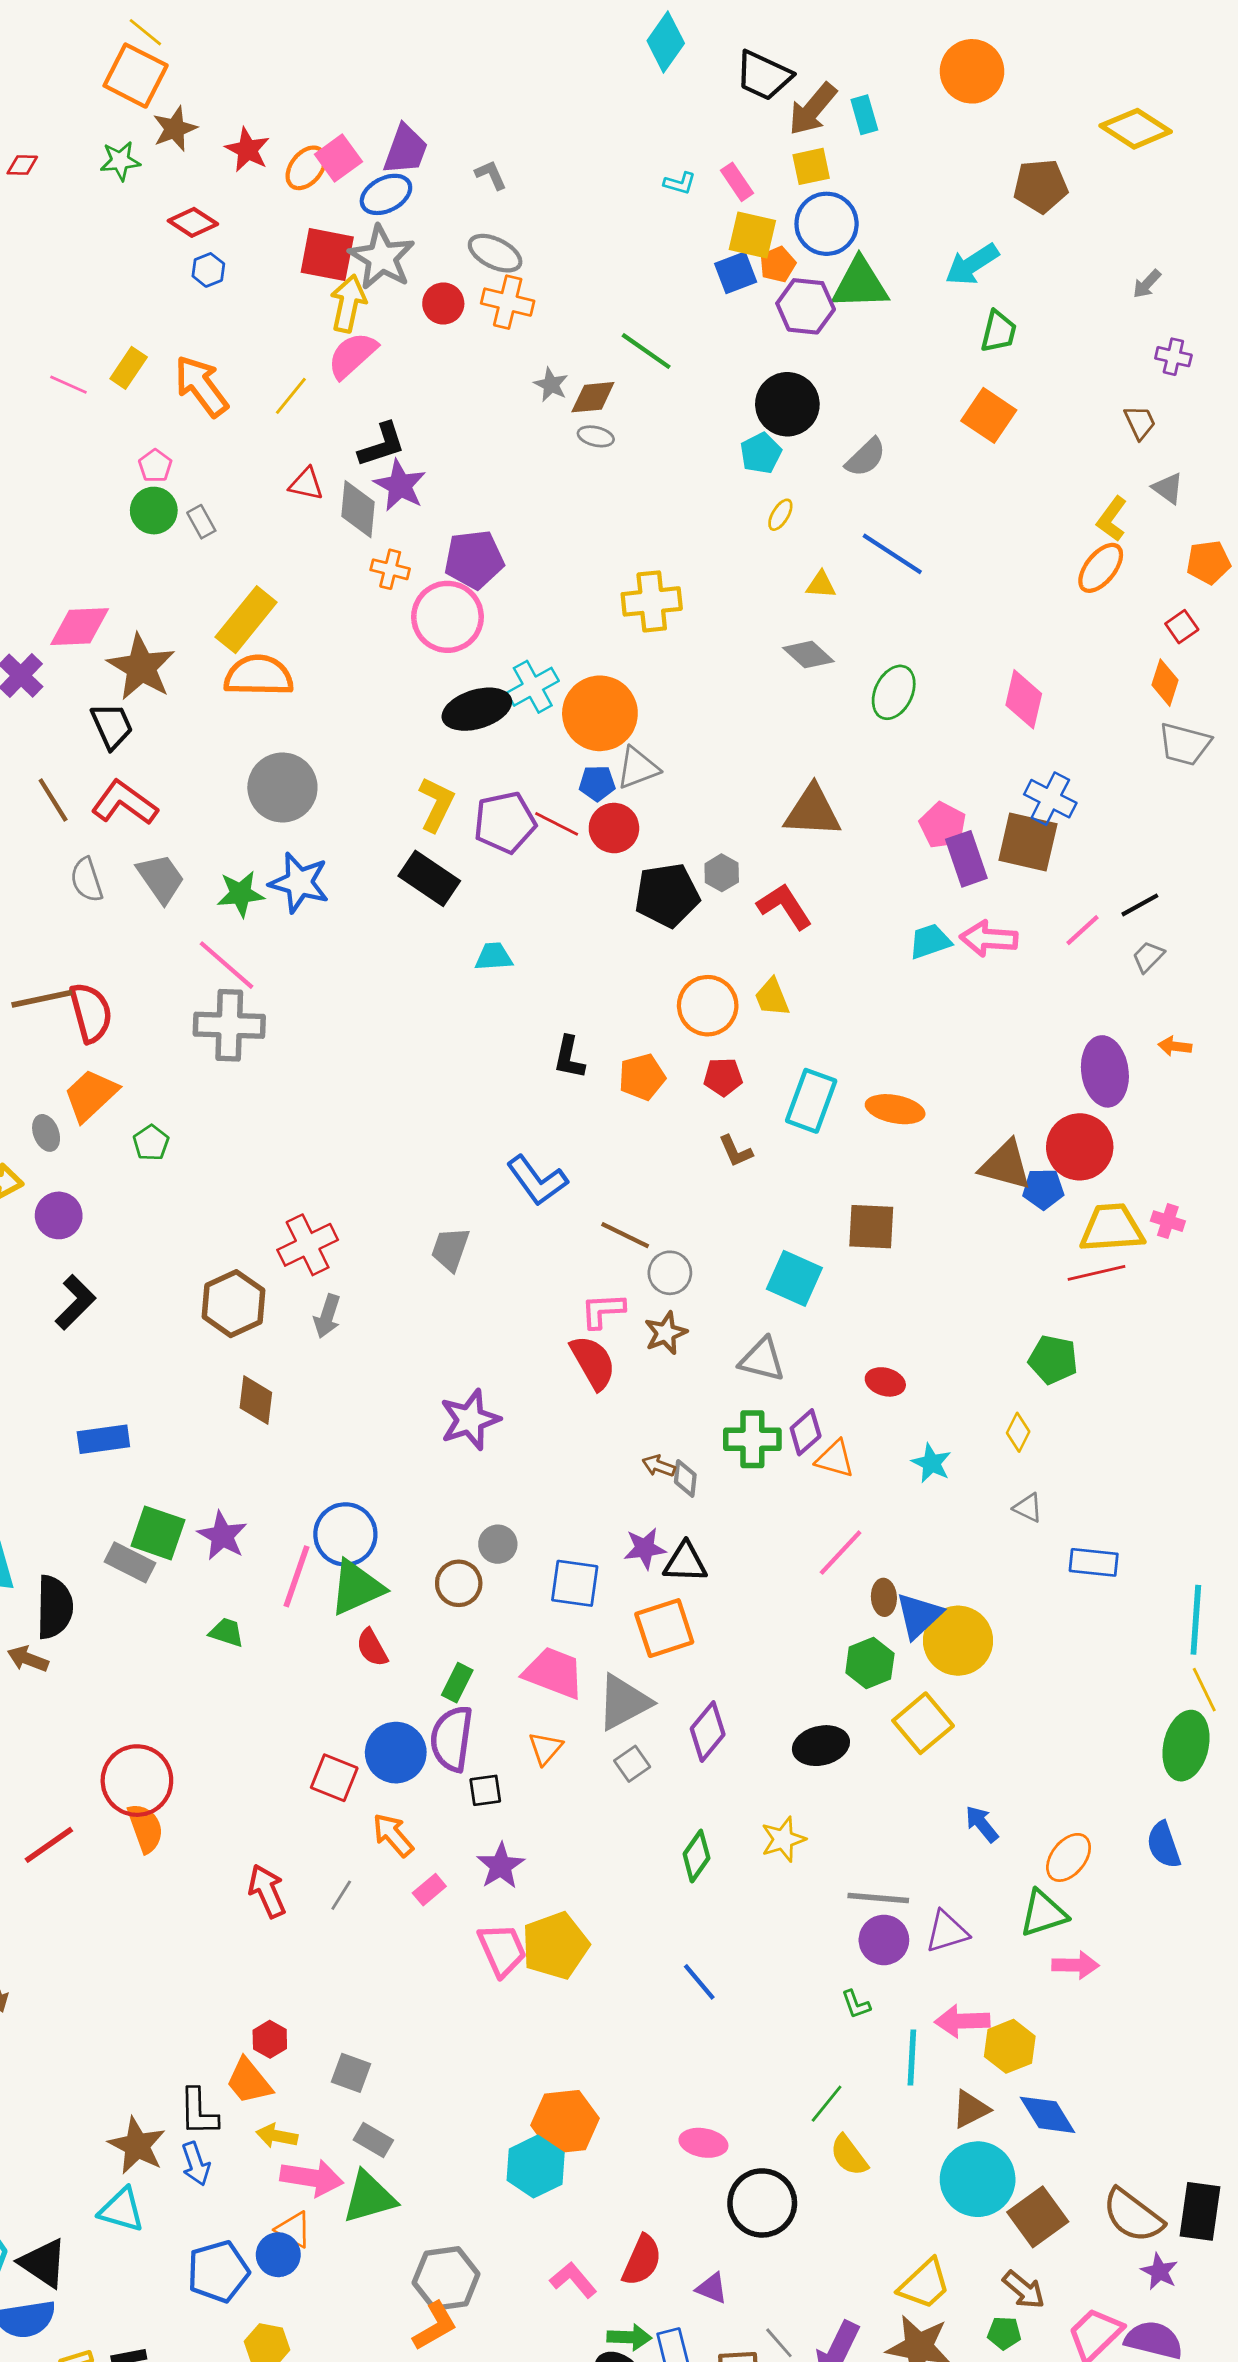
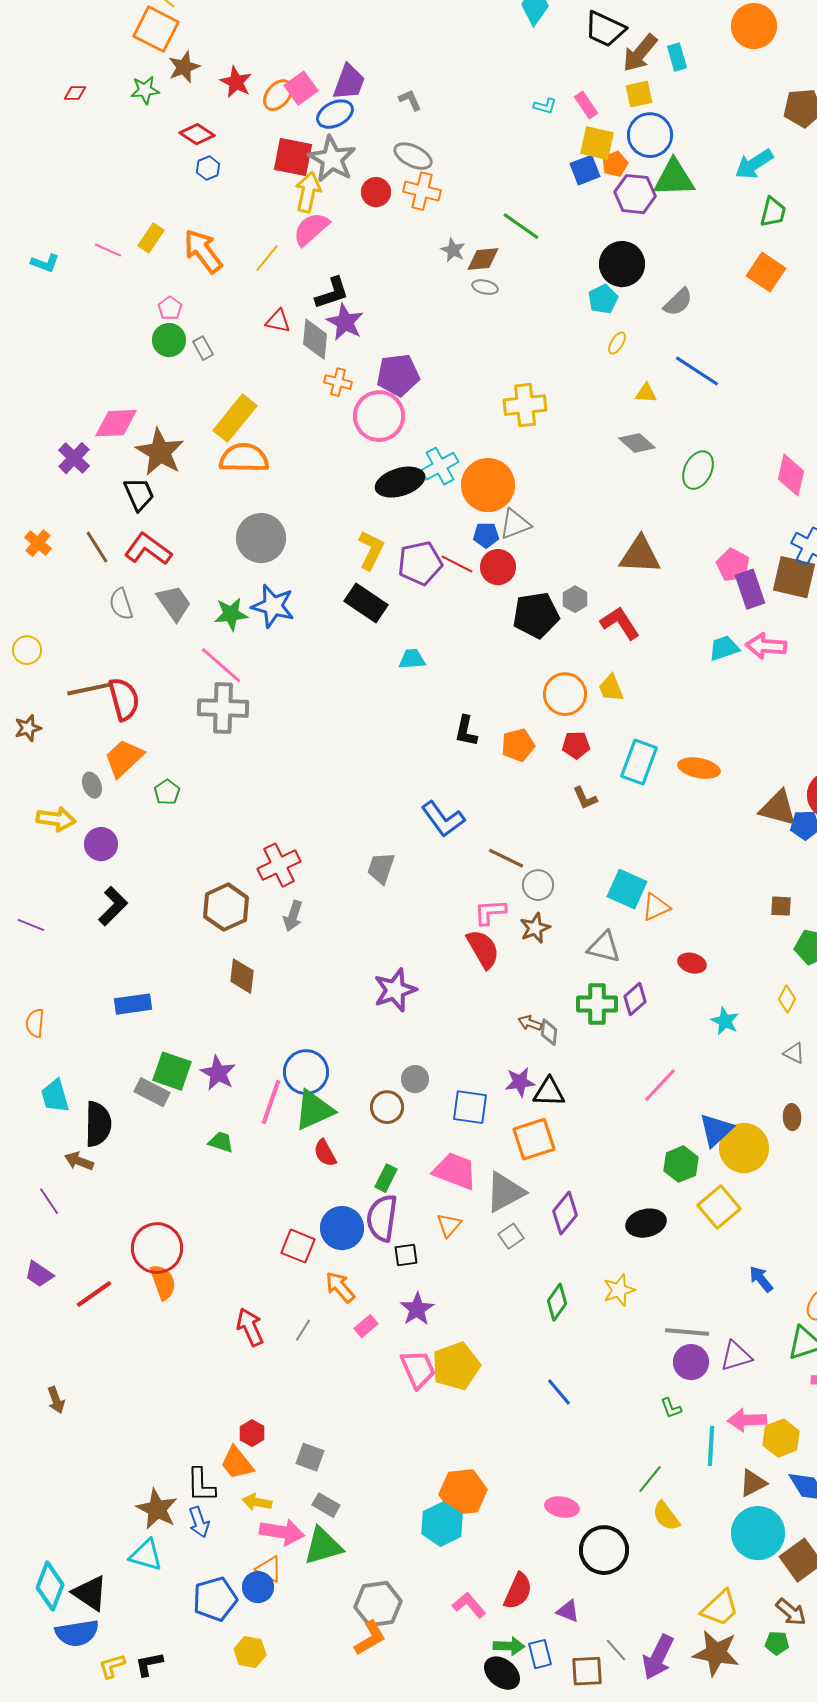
brown square: (871, 1227) -> (781, 906), moved, size x0.6
orange triangle: (835, 1459) -> (656, 907), moved, turned -40
brown ellipse: (884, 1597) -> (792, 1117), moved

